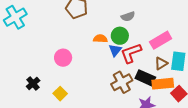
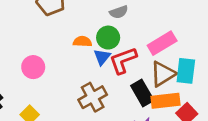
brown triangle: (161, 63) -> (163, 74), size x1.5
black rectangle: (145, 78) -> (142, 93), turned 36
brown cross: (122, 82) -> (93, 97), moved

